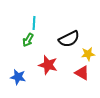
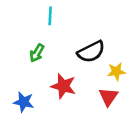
cyan line: (34, 23) -> (50, 16), moved
red triangle: (82, 73) -> (108, 97), turned 35

